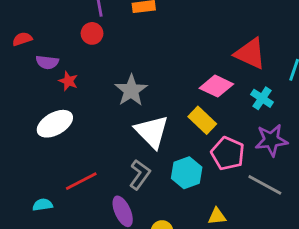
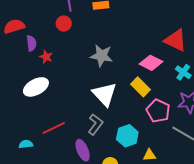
red semicircle: (22, 39) -> (14, 26), size x1.5
purple semicircle: (47, 62) -> (31, 43), turned -105
gray star: (131, 90) -> (102, 56), moved, turned -30
cyan hexagon: (187, 173) -> (127, 136), moved

